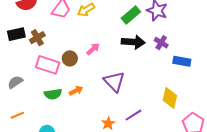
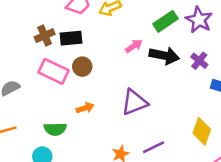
black rectangle: (16, 34) -> (71, 38), moved
pink arrow: (93, 49) -> (134, 46), moved
purple triangle: (114, 82) -> (134, 102), turned 45
green semicircle: (53, 94) -> (55, 129), moved

